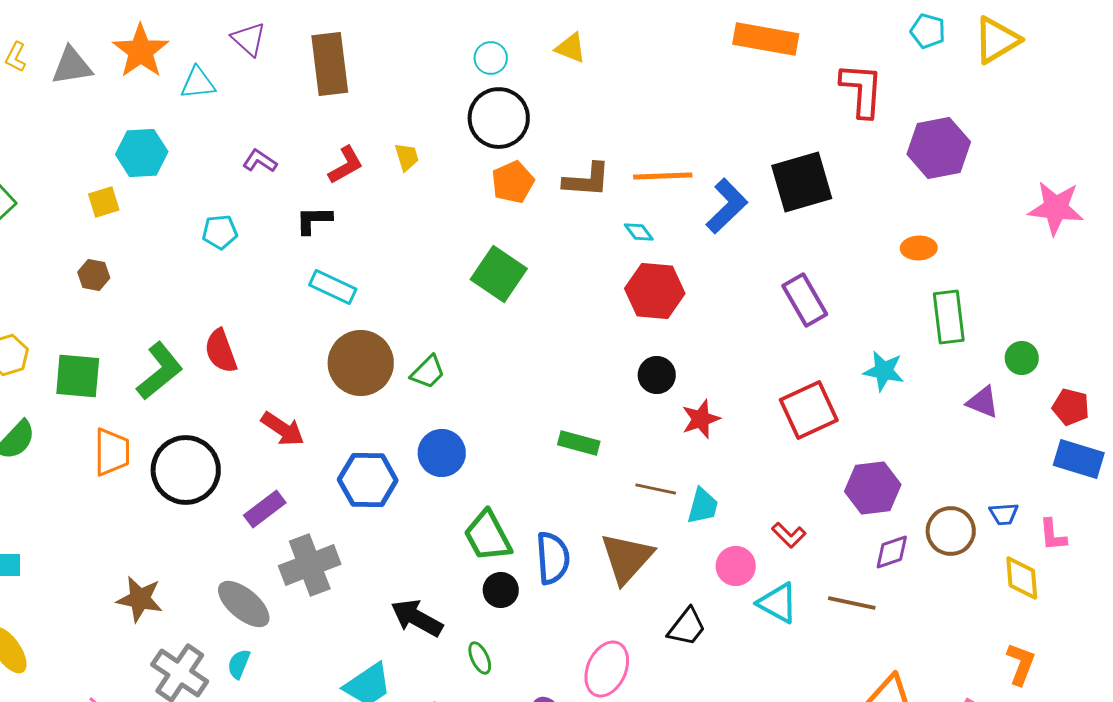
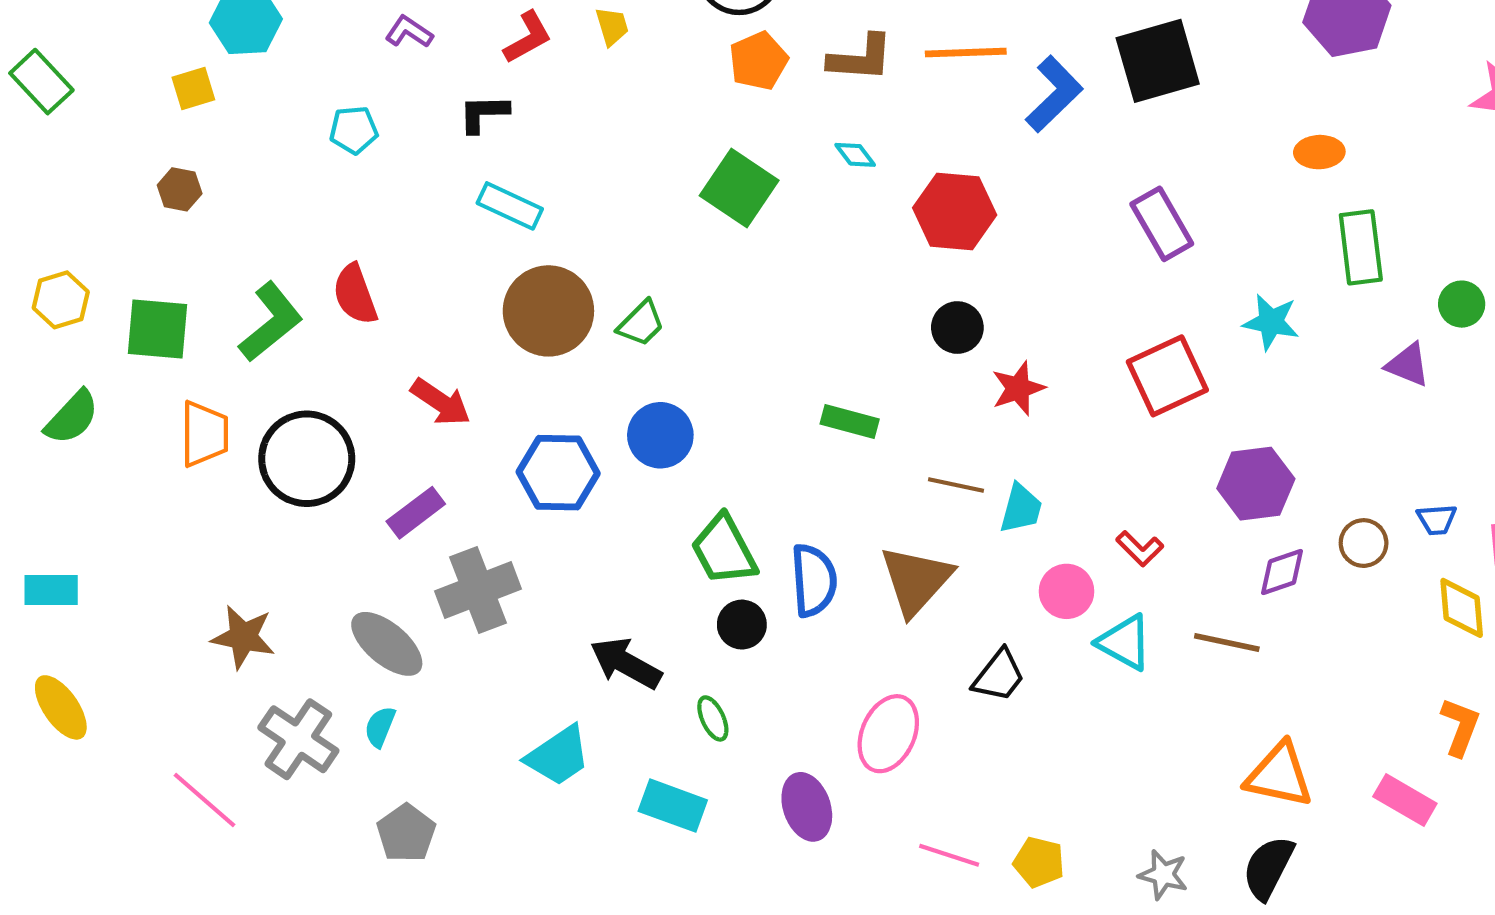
cyan diamond: (639, 232) -> (855, 155), moved
brown circle: (951, 531) -> (1364, 543), size x0.7

